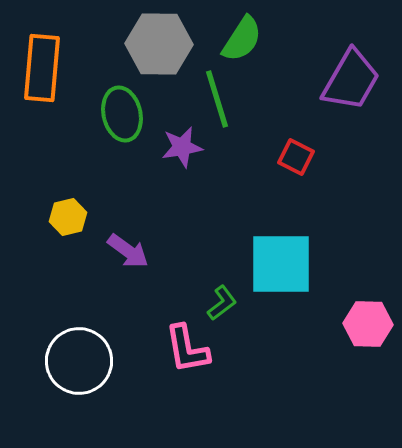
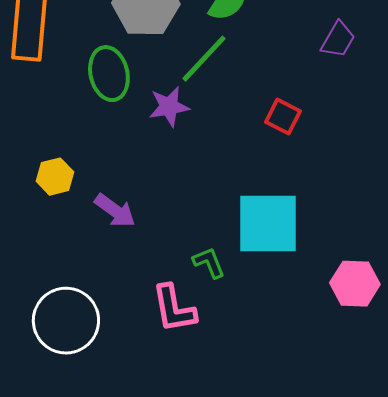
purple trapezoid: (351, 80) -> (338, 40), size x0.6
green line: (217, 99) -> (204, 59), turned 60
green L-shape: (222, 303) -> (209, 263), turned -75

